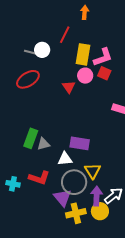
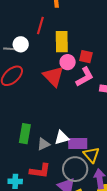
pink L-shape: (103, 57) -> (85, 77), moved
red triangle: (69, 87) -> (53, 76), size x1.6
purple rectangle: (80, 143) -> (78, 144), moved
gray triangle: (44, 144) -> (43, 144), moved
white triangle: (65, 159) -> (62, 138), moved

